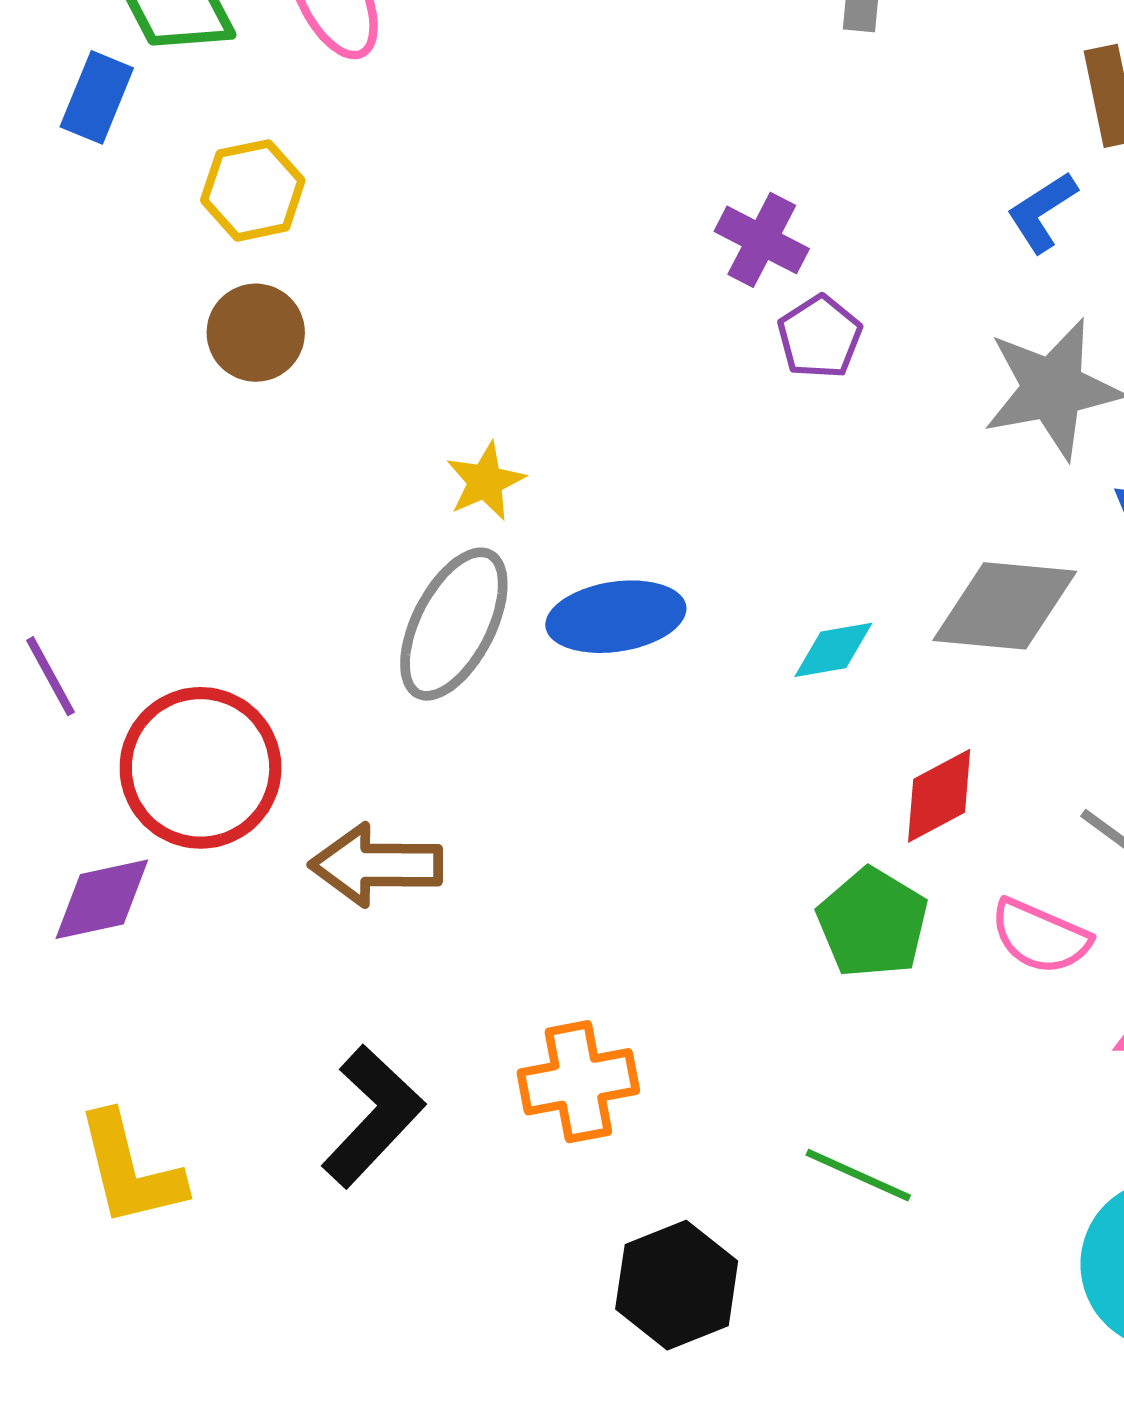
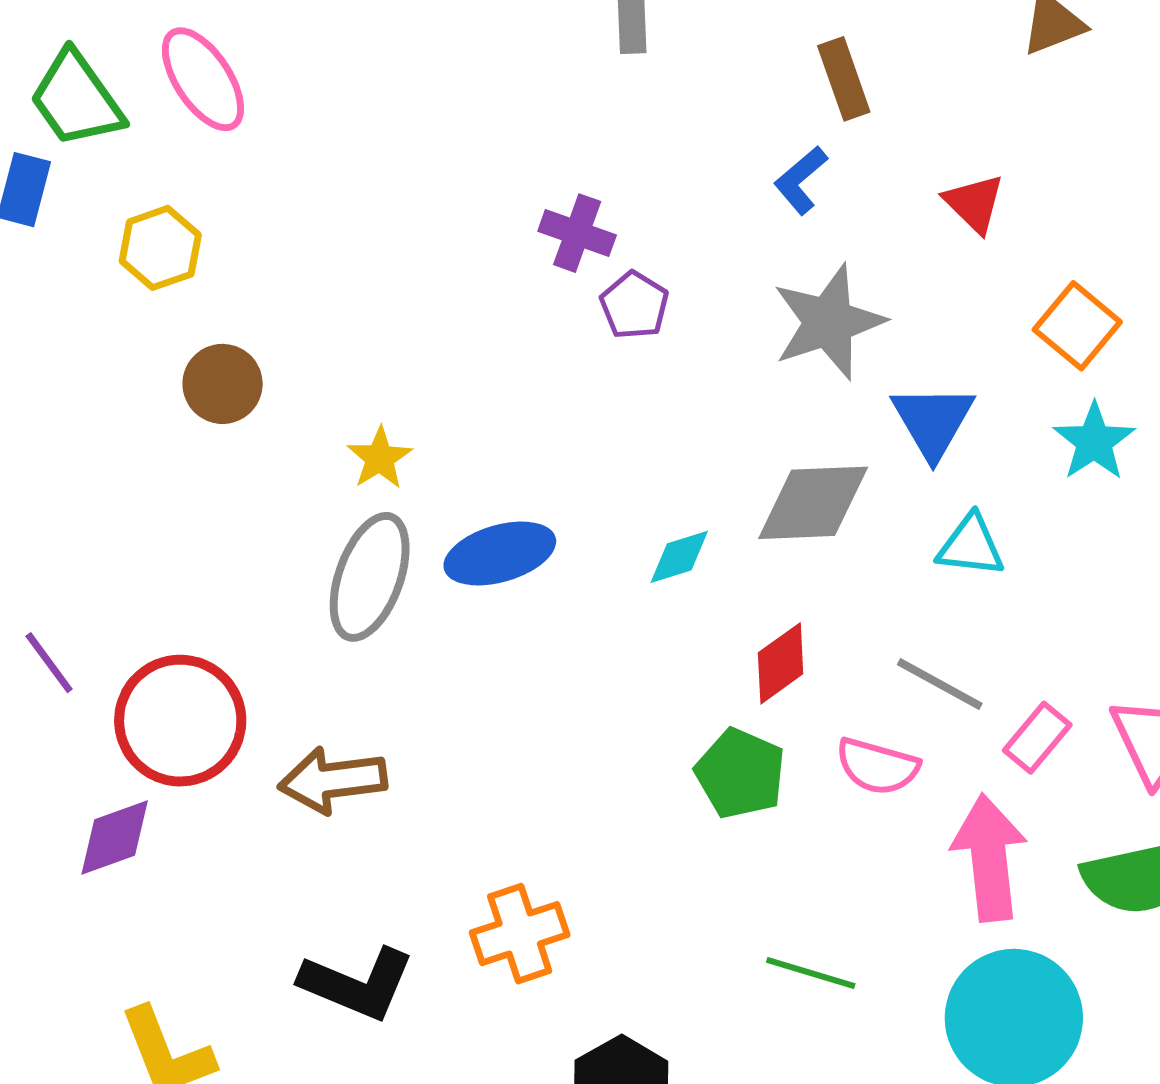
brown circle: (256, 333) -> (223, 384), moved
black L-shape: (373, 1116) -> (357, 984), turned 77
green line: (858, 1175) -> (811, 973), moved

